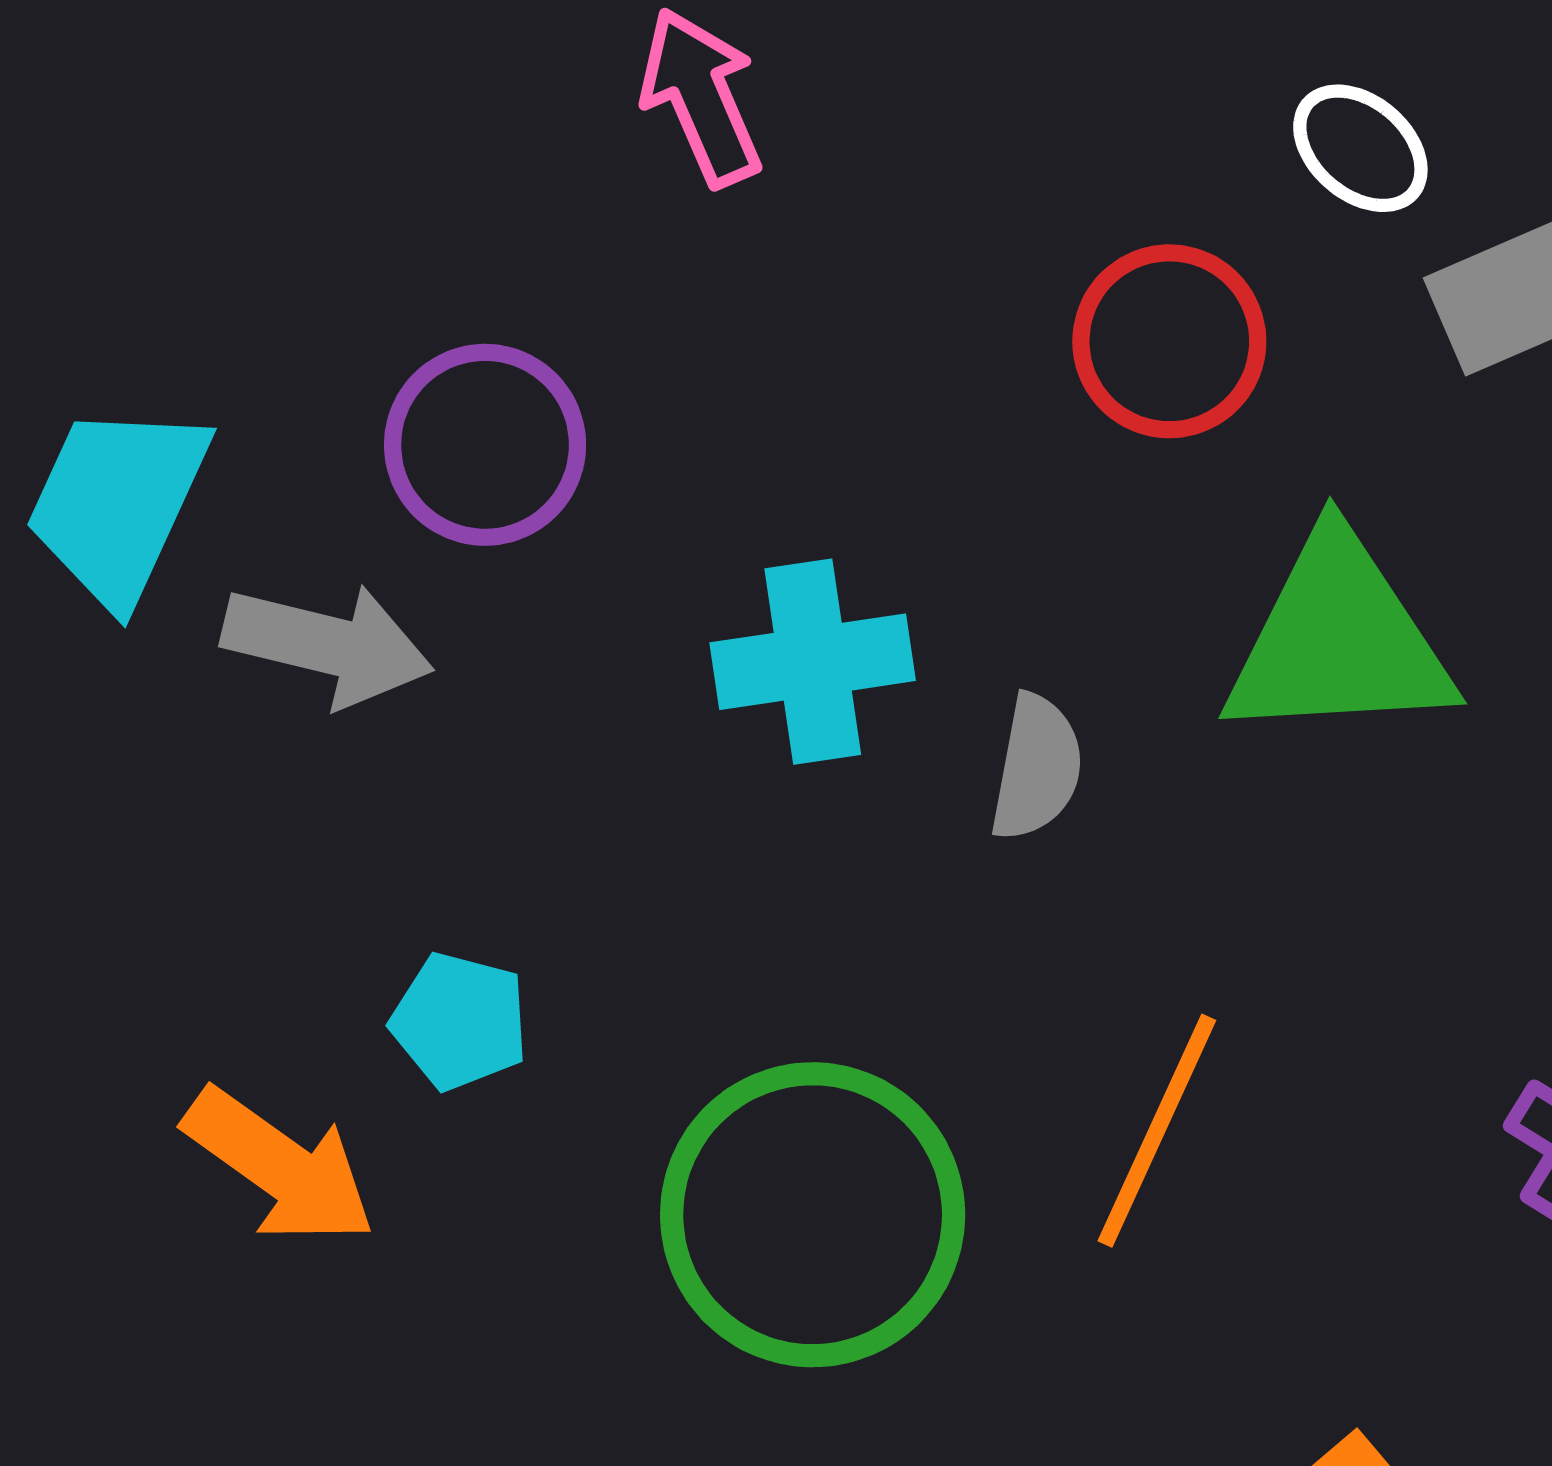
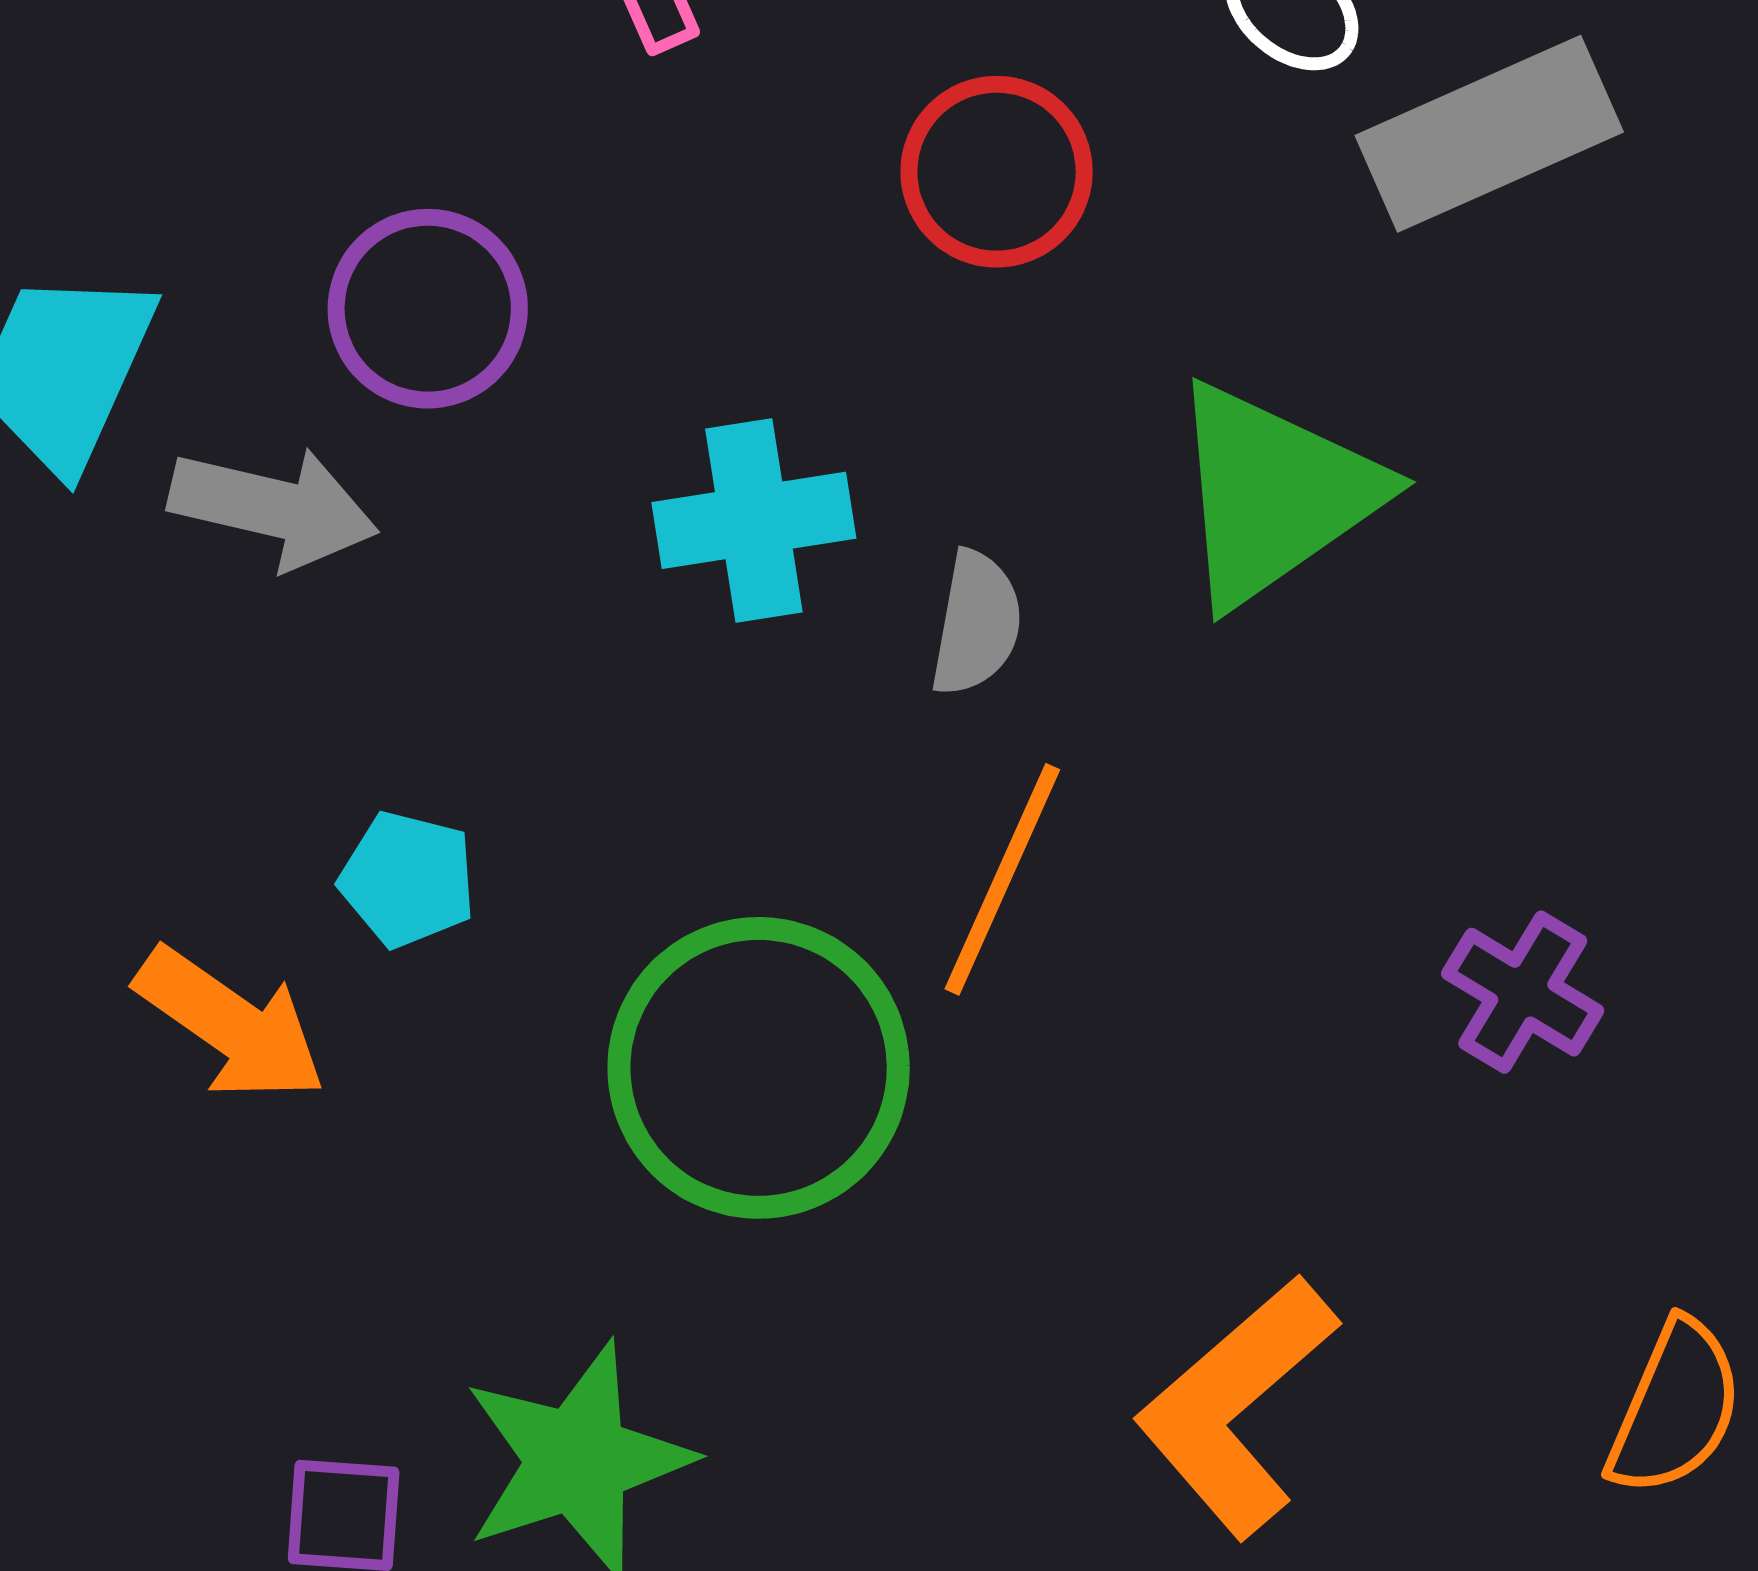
red circle: (1169, 341) -> (997, 172), moved
green triangle: (1339, 640) -> (1274, 494), turned -31
orange line: (1157, 1131) -> (1002, 879), moved

